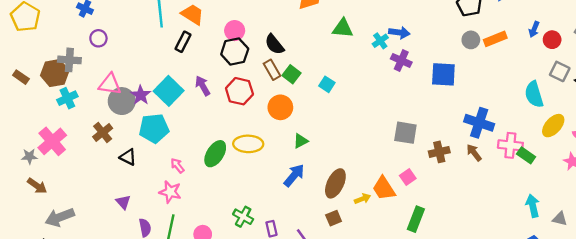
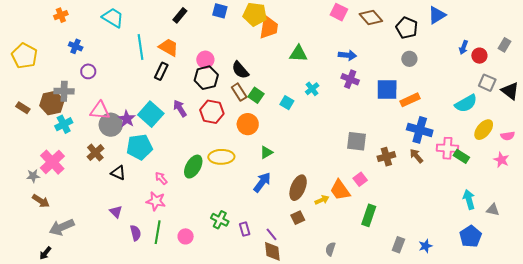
orange rectangle: (495, 39) -> (410, 100), moved
cyan cross: (380, 41) -> (312, 89), moved
cyan semicircle: (534, 94) -> (466, 103), turned -100

